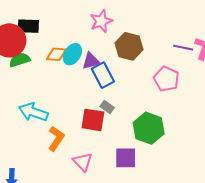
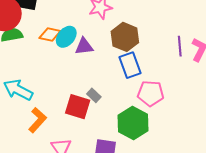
purple line: (183, 48) -> (180, 46), turned 66
blue rectangle: (103, 75) -> (130, 65), moved
pink pentagon: (166, 79) -> (151, 93), moved, turned -30

